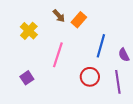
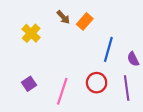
pink line: (58, 55) -> (62, 91), moved

